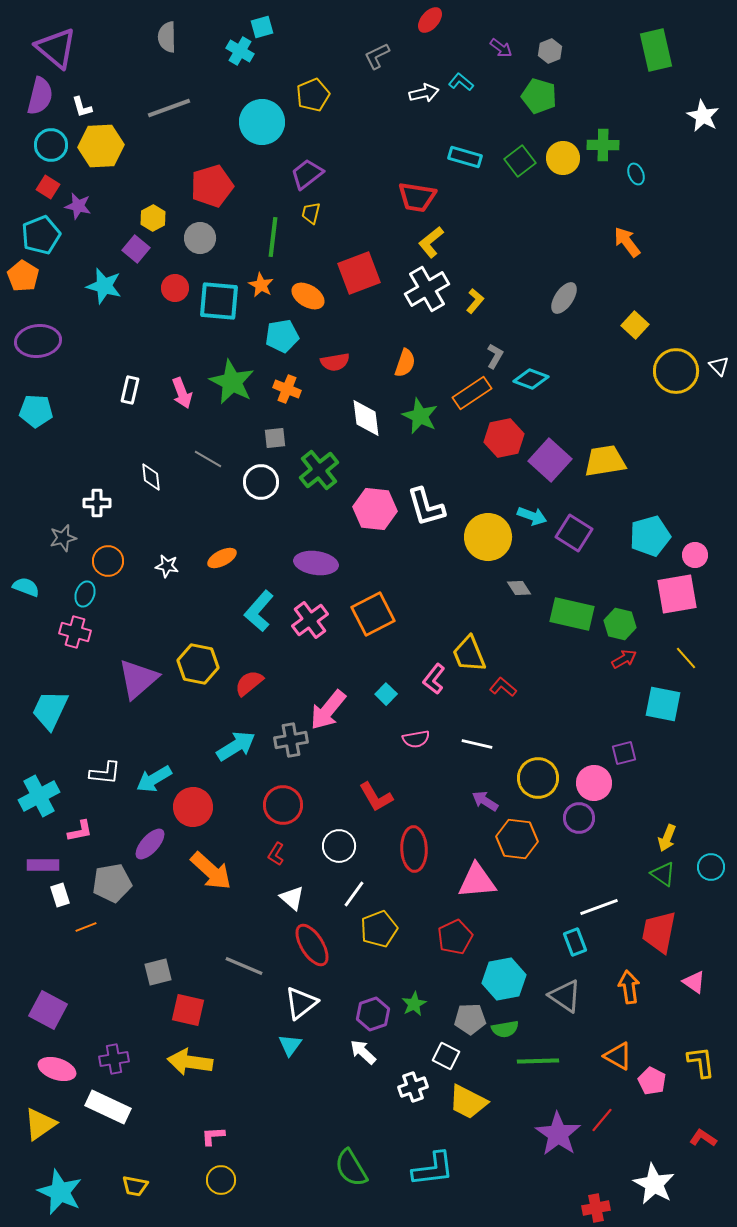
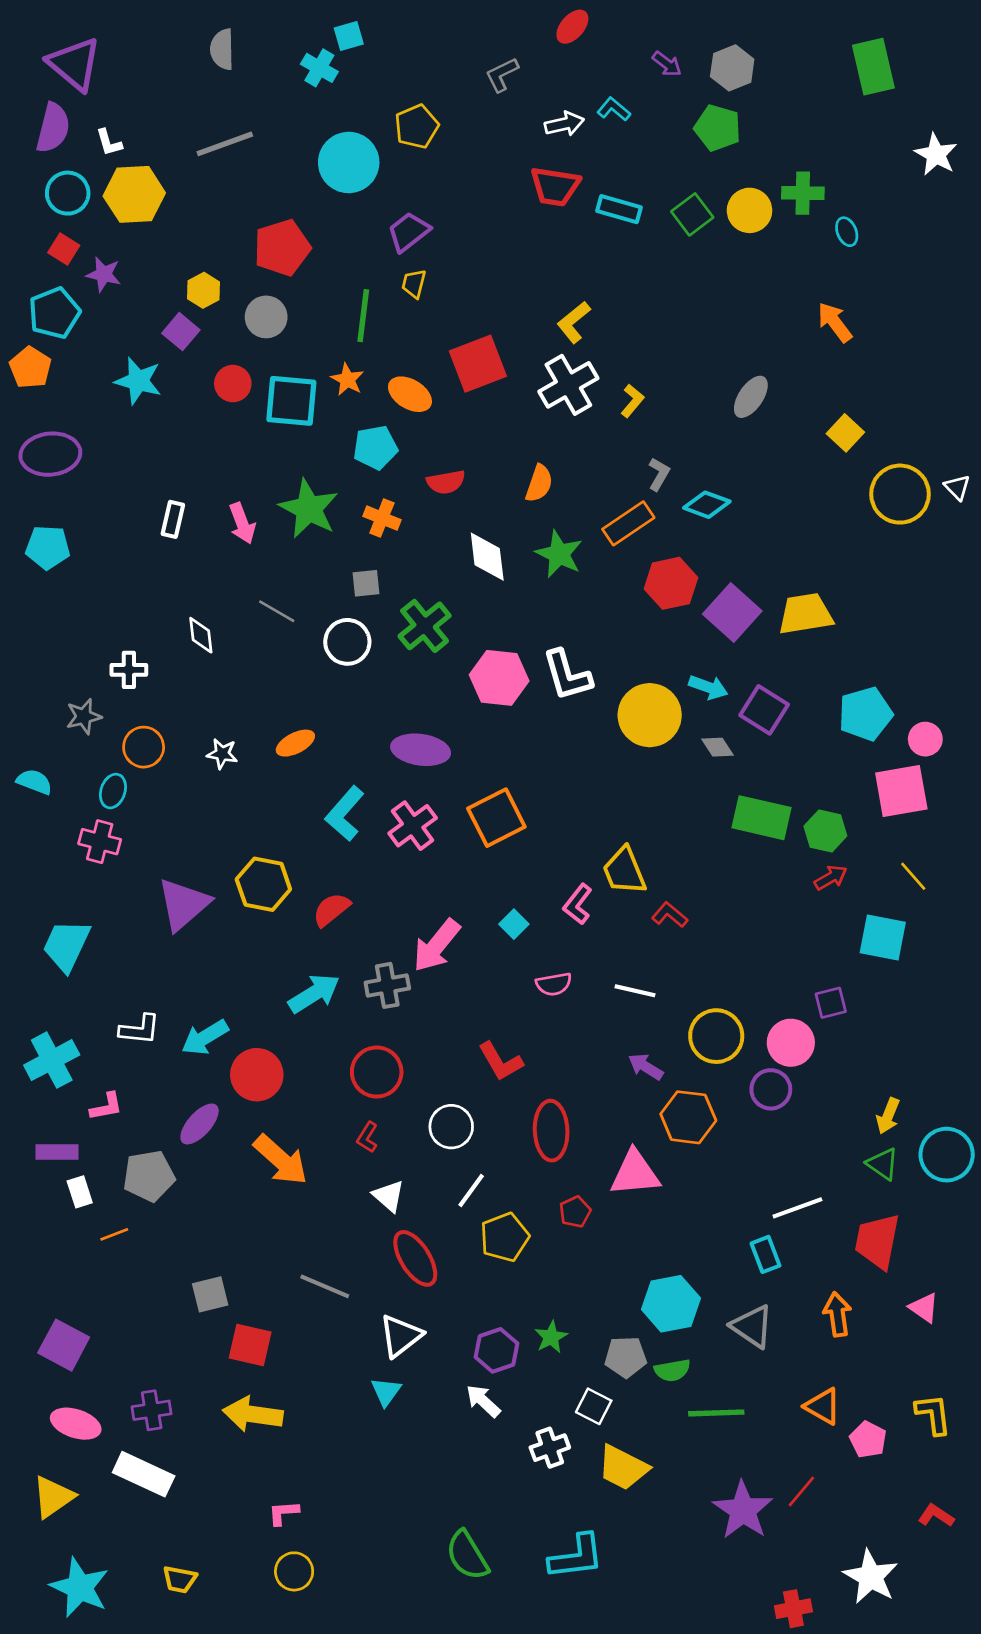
gray hexagon: (550, 51) -> (732, 68), size x1.4
red trapezoid: (417, 197) -> (555, 186), moved
gray diamond: (519, 588) -> (718, 747), moved
cyan circle: (711, 867) -> (947, 1155), size x1.5
red pentagon: (455, 937) -> (575, 1212), moved, size x0.7

